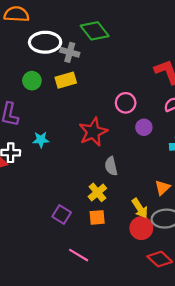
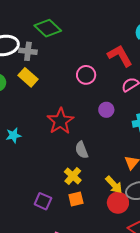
yellow rectangle: (66, 80) -> (28, 77), turned 66
pink circle: (126, 103) -> (86, 75), moved

